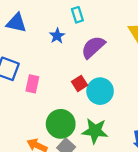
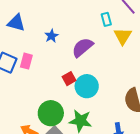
cyan rectangle: (77, 15) -> (106, 19), moved
pink rectangle: (32, 84) -> (26, 61), moved

